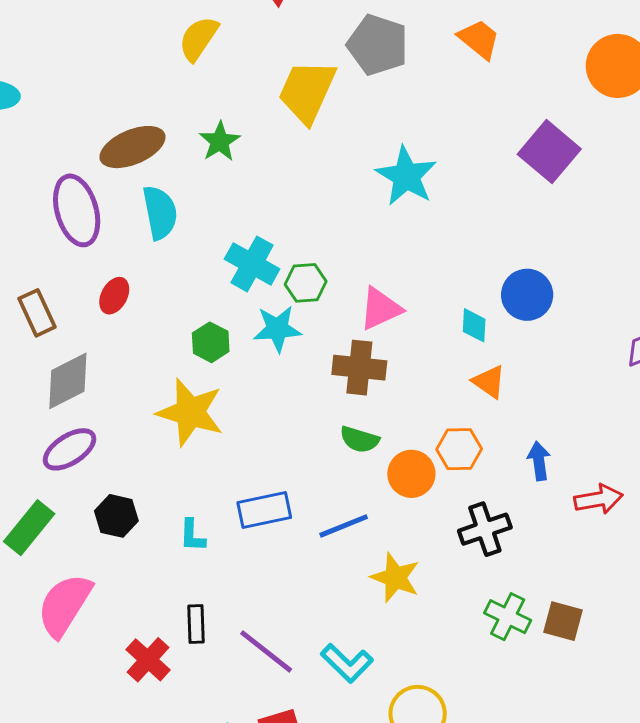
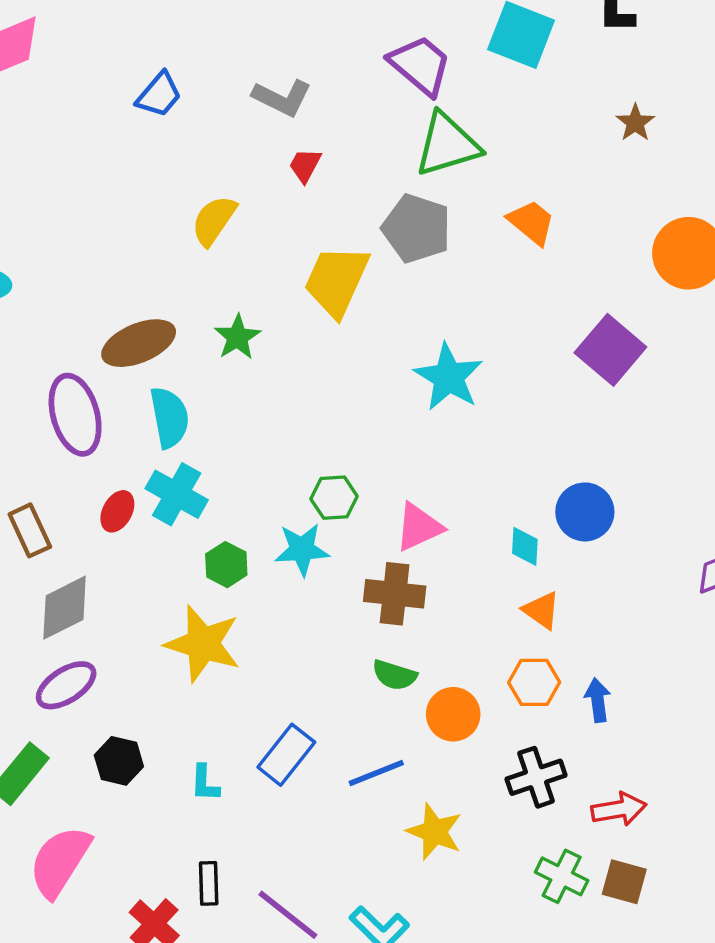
cyan cross: (252, 264) -> (177, 494), moved
orange hexagon: (459, 449) -> (534, 682), moved
red arrow: (599, 499) -> (619, 809), moved
blue rectangle: (264, 510) -> (286, 755), turned -40

